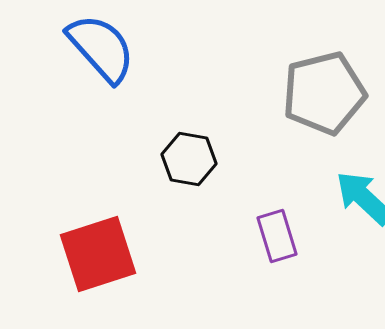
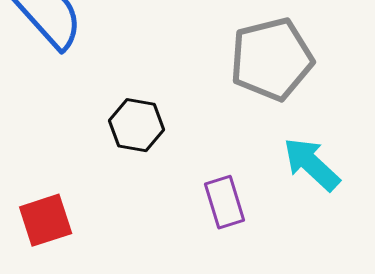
red square: (98, 254) -> (46, 220), size x0.7

